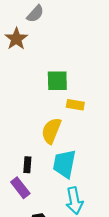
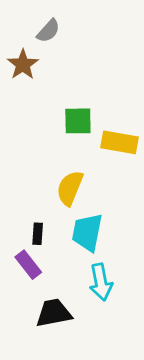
yellow rectangle: (75, 105) -> (120, 142), moved, size x1.5

